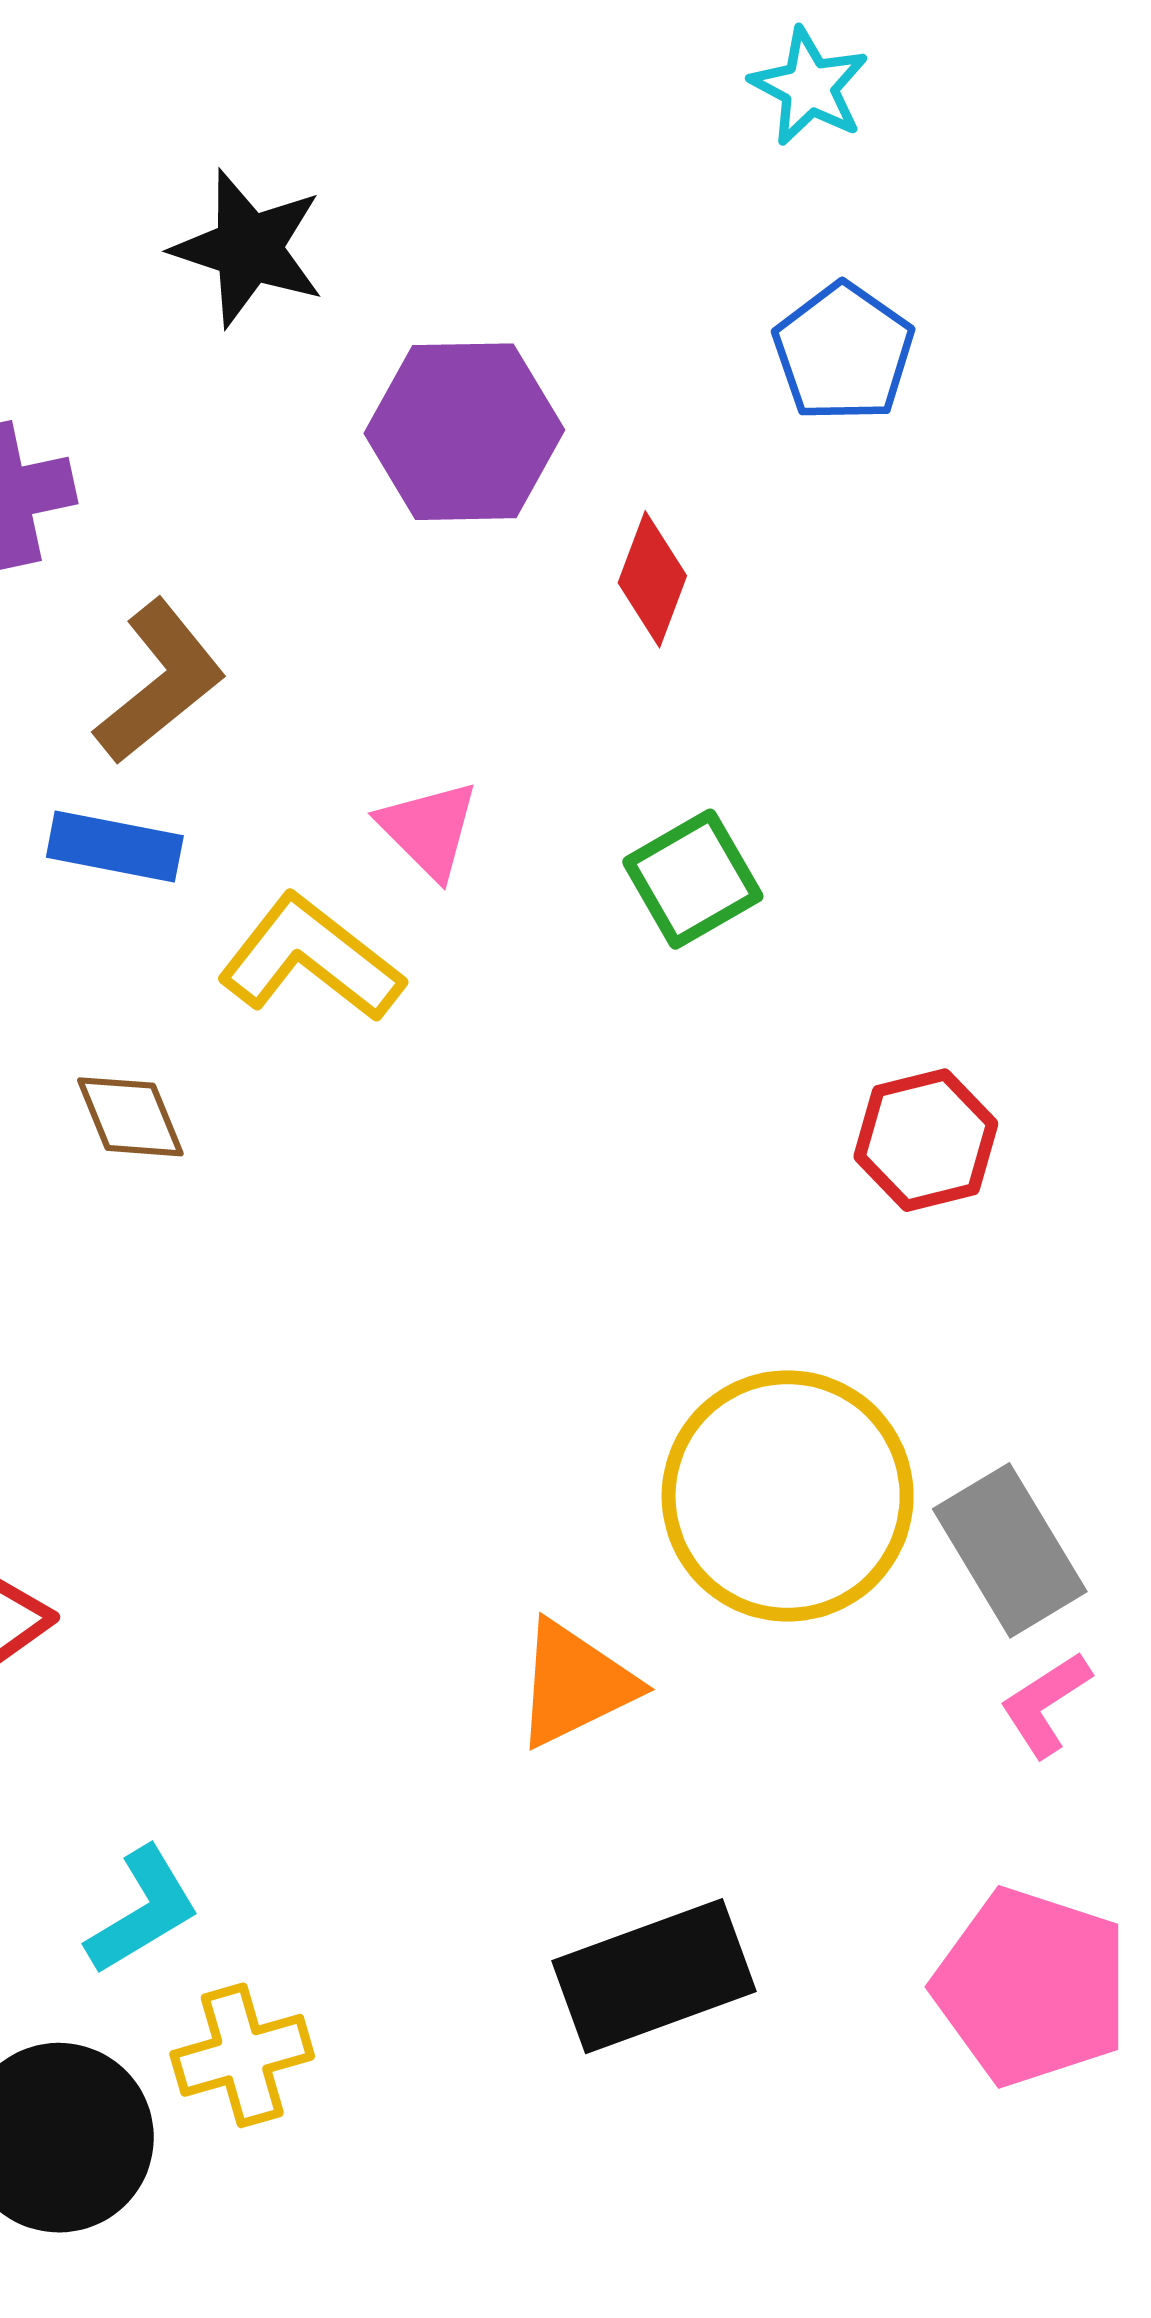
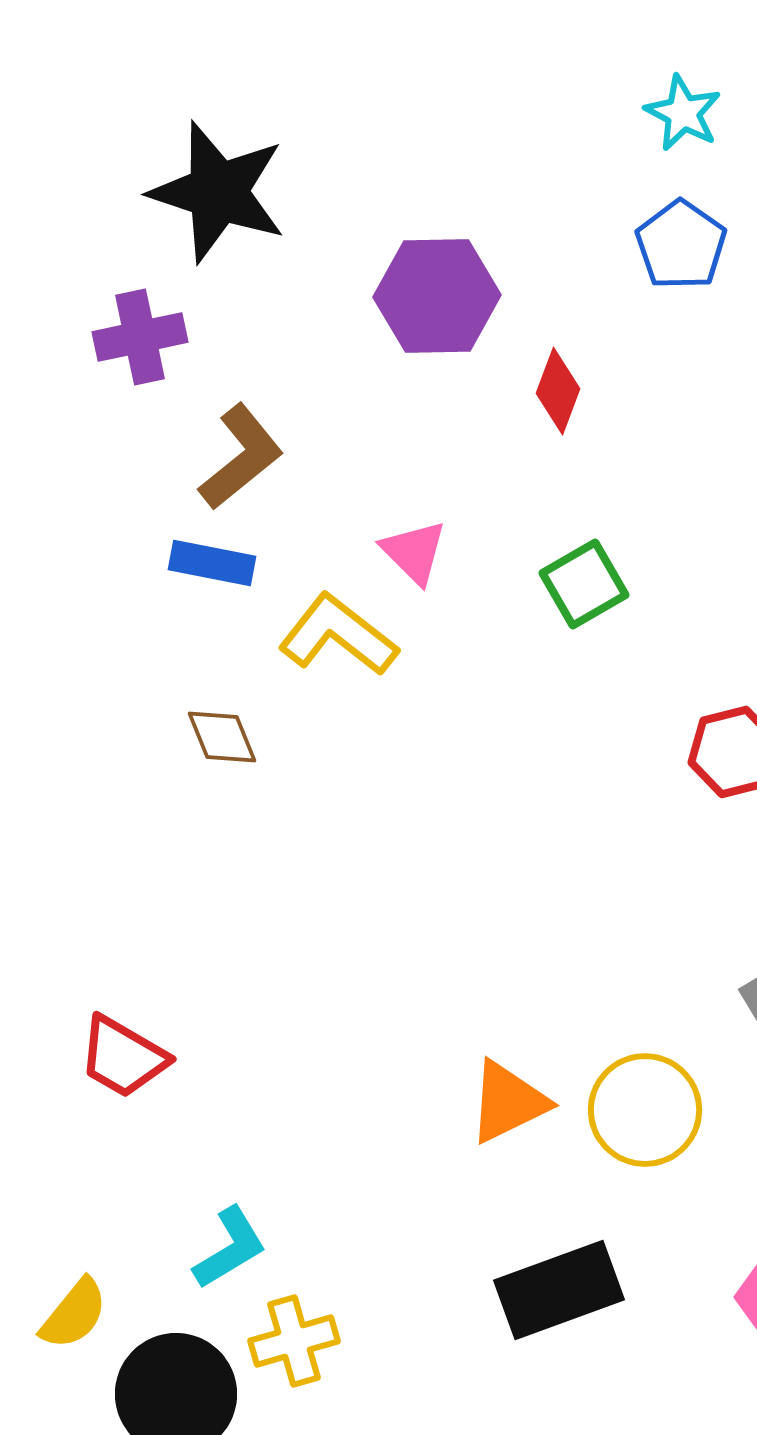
cyan star: (809, 87) -> (683, 113), moved
black star: (248, 248) -> (218, 192), moved, size x1.4
yellow circle: (788, 1496) -> (645, 1110), moved, size x0.7

